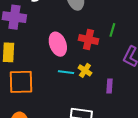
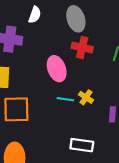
red cross: (88, 40) -> (82, 47), moved

